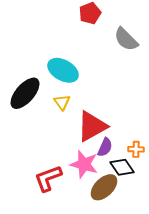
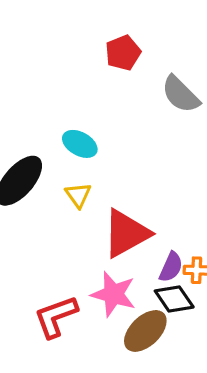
cyan ellipse: (63, 70) -> (80, 144), size x0.7
purple semicircle: (105, 147) -> (171, 267), moved

